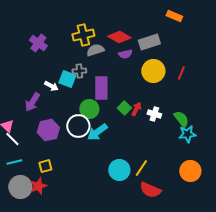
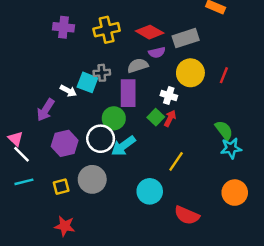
purple cross: (38, 43) -> (63, 27), moved, turned -30
gray semicircle: (95, 50) -> (138, 66), moved
white cross: (154, 114) -> (169, 96), moved
yellow line: (141, 168) -> (176, 161), moved
red star: (38, 186) -> (65, 226), moved, turned 30
gray circle: (20, 187) -> (92, 179), moved

